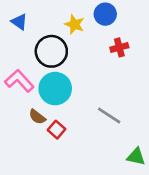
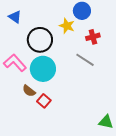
yellow star: (74, 24) -> (67, 26), moved
gray line: (109, 116) -> (85, 60), moved

